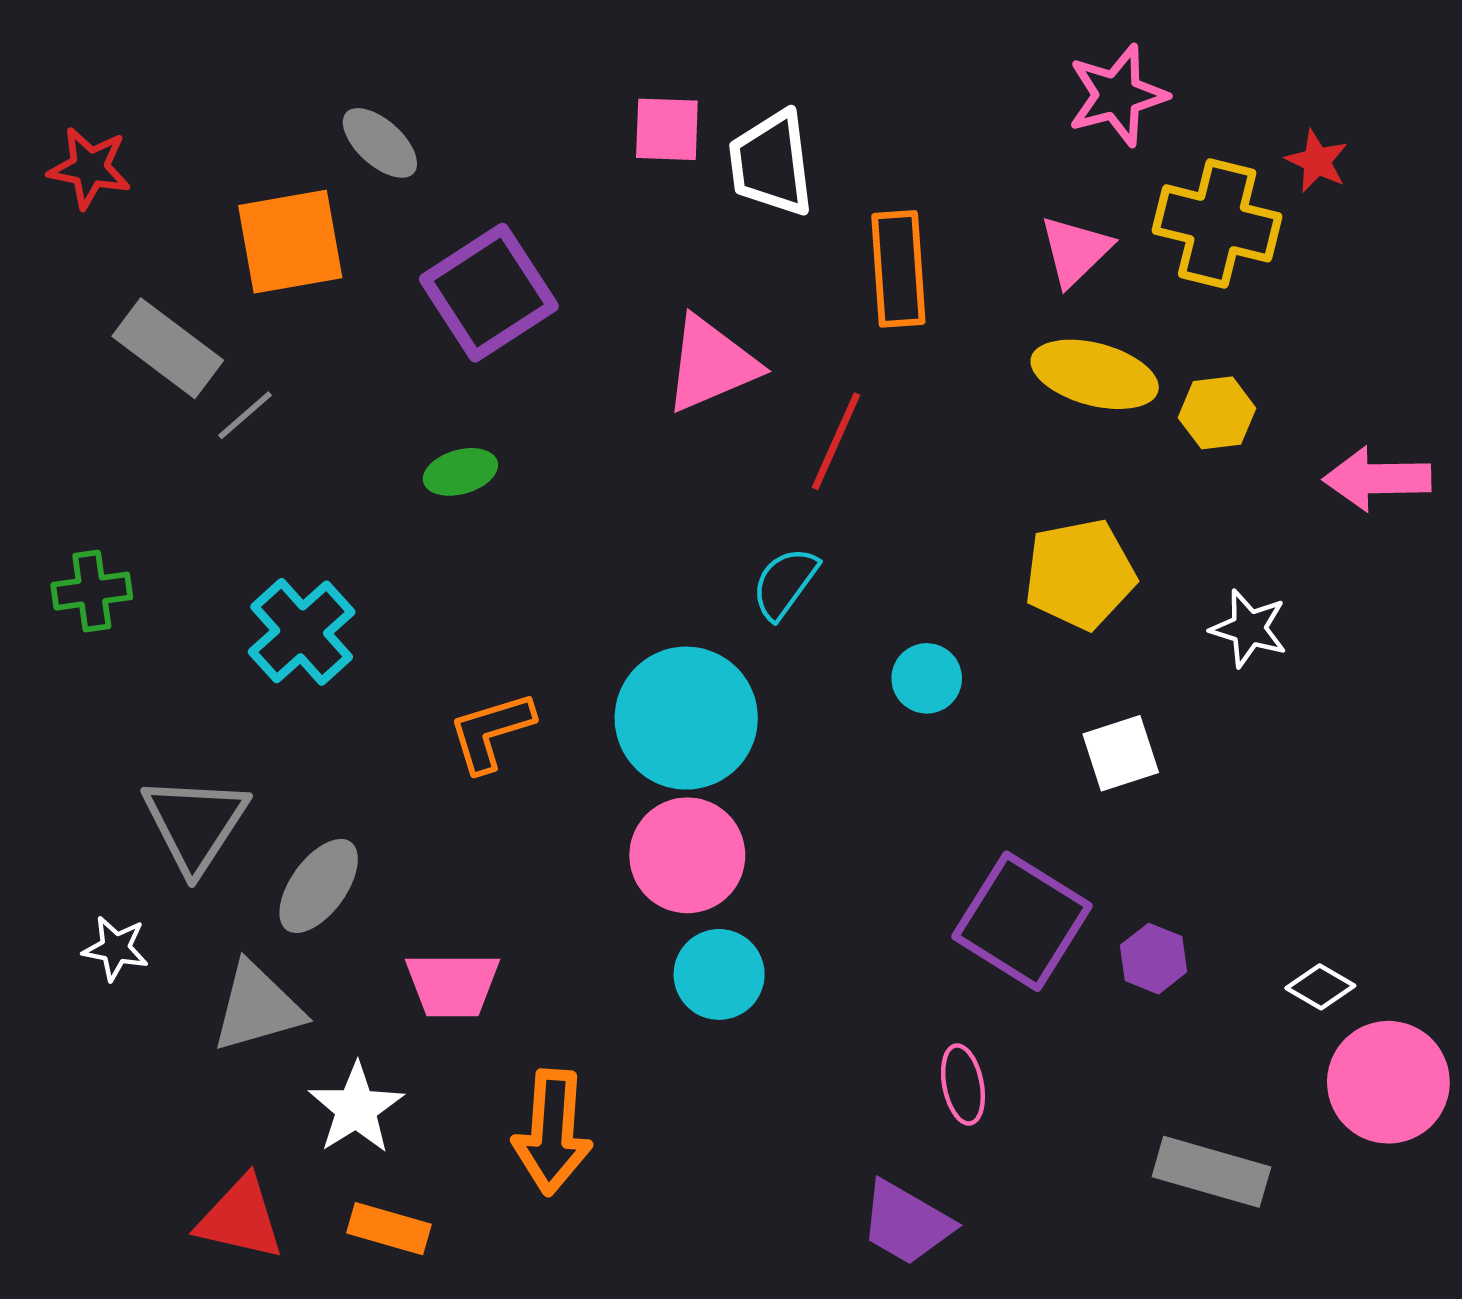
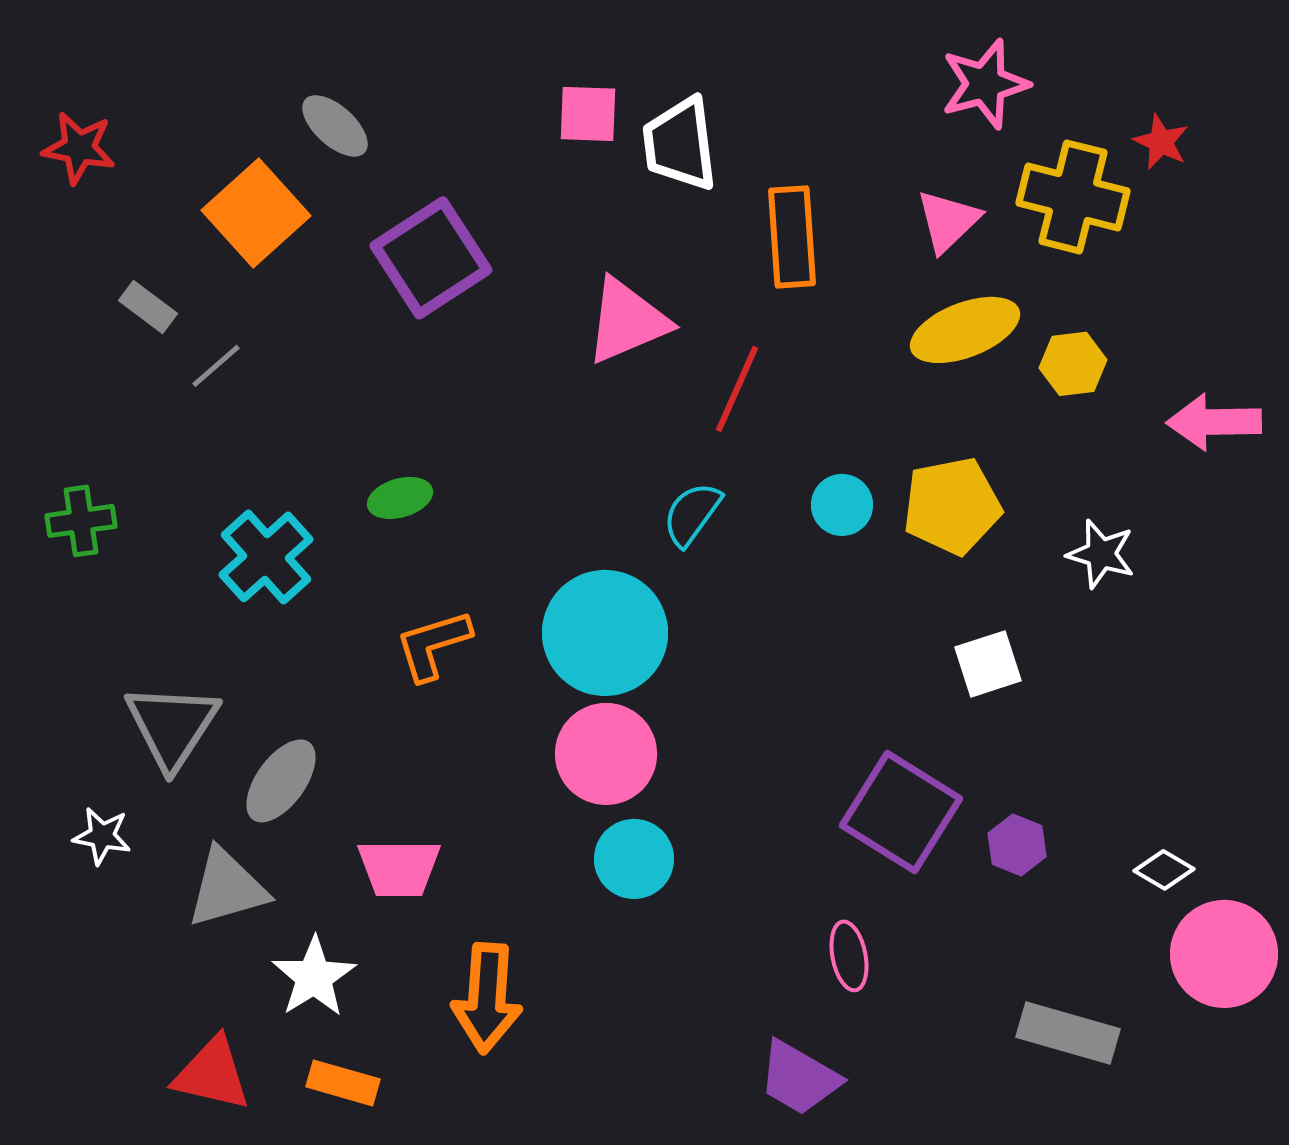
orange square: (290, 242) -> (256, 213), turned -32
gray rectangle: (168, 348) -> (148, 307), size x0.6
yellow ellipse: (1095, 374) -> (965, 330), turned -36
green ellipse: (460, 472) -> (400, 498), moved
cyan circle: (927, 678) -> (842, 505), moved

